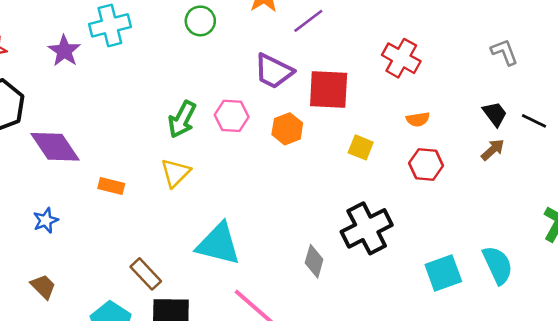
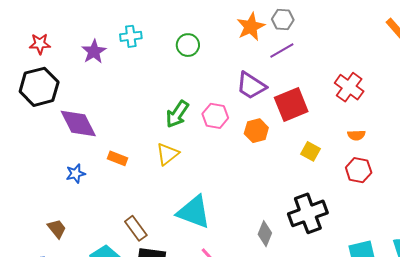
green circle: (200, 21) -> (188, 45), moved
cyan cross: (110, 25) -> (131, 36), size x0.7
red square: (329, 89) -> (291, 104), turned -32
blue star: (46, 220) -> (76, 174), moved

